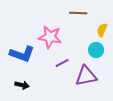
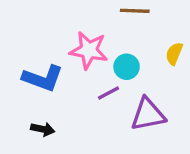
yellow semicircle: (102, 30) -> (174, 54), moved
cyan circle: (96, 50) -> (127, 67), moved

